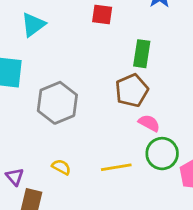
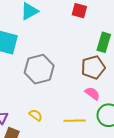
pink semicircle: (149, 123) -> (92, 93), moved

